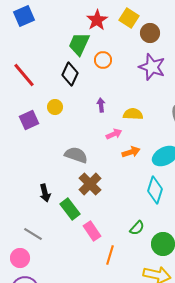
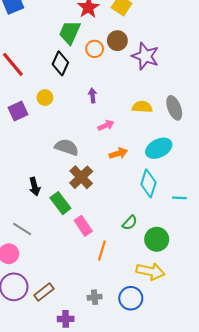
brown circle: (150, 33) -> (117, 41), moved
yellow semicircle: (133, 114) -> (142, 107), moved
orange arrow: (131, 152) -> (118, 153), moved

